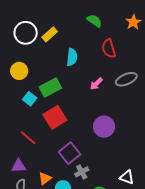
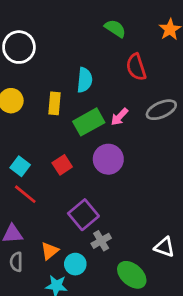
yellow rectangle: (50, 34) -> (55, 103), moved, turned -42
green rectangle: (50, 87) -> (89, 122), moved
cyan square: (30, 99) -> (20, 166), moved
red square: (55, 117) -> (62, 165), size x0.6
purple circle: (104, 127) -> (108, 159), moved

